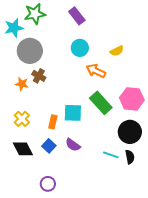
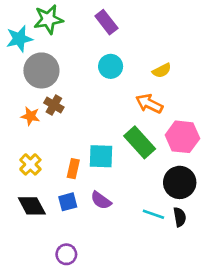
orange arrow: (96, 71) -> (149, 104), moved
blue square: (49, 146) -> (68, 202), turned 32

